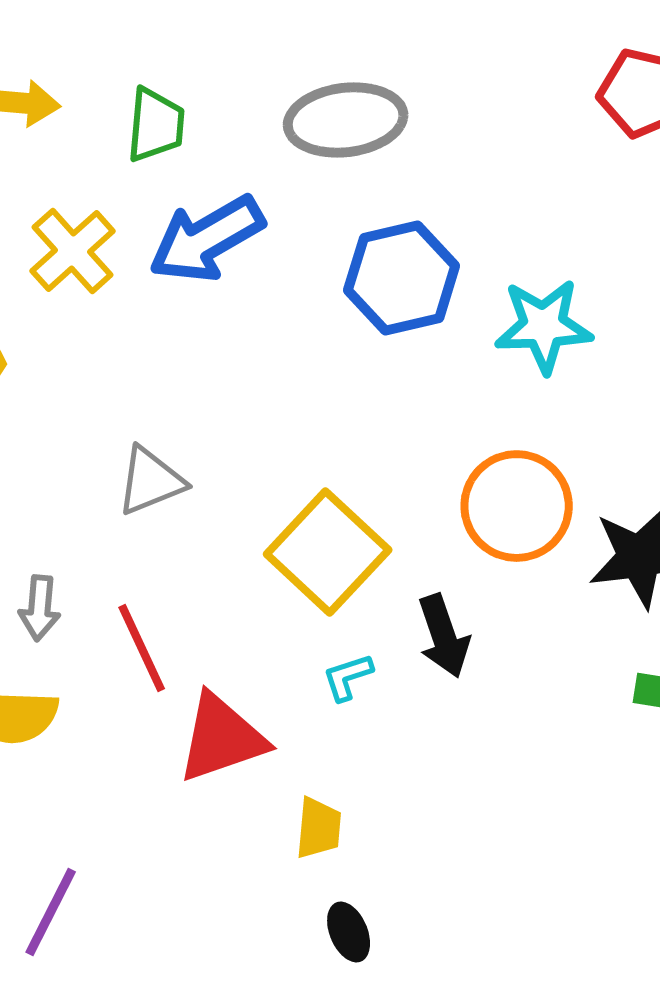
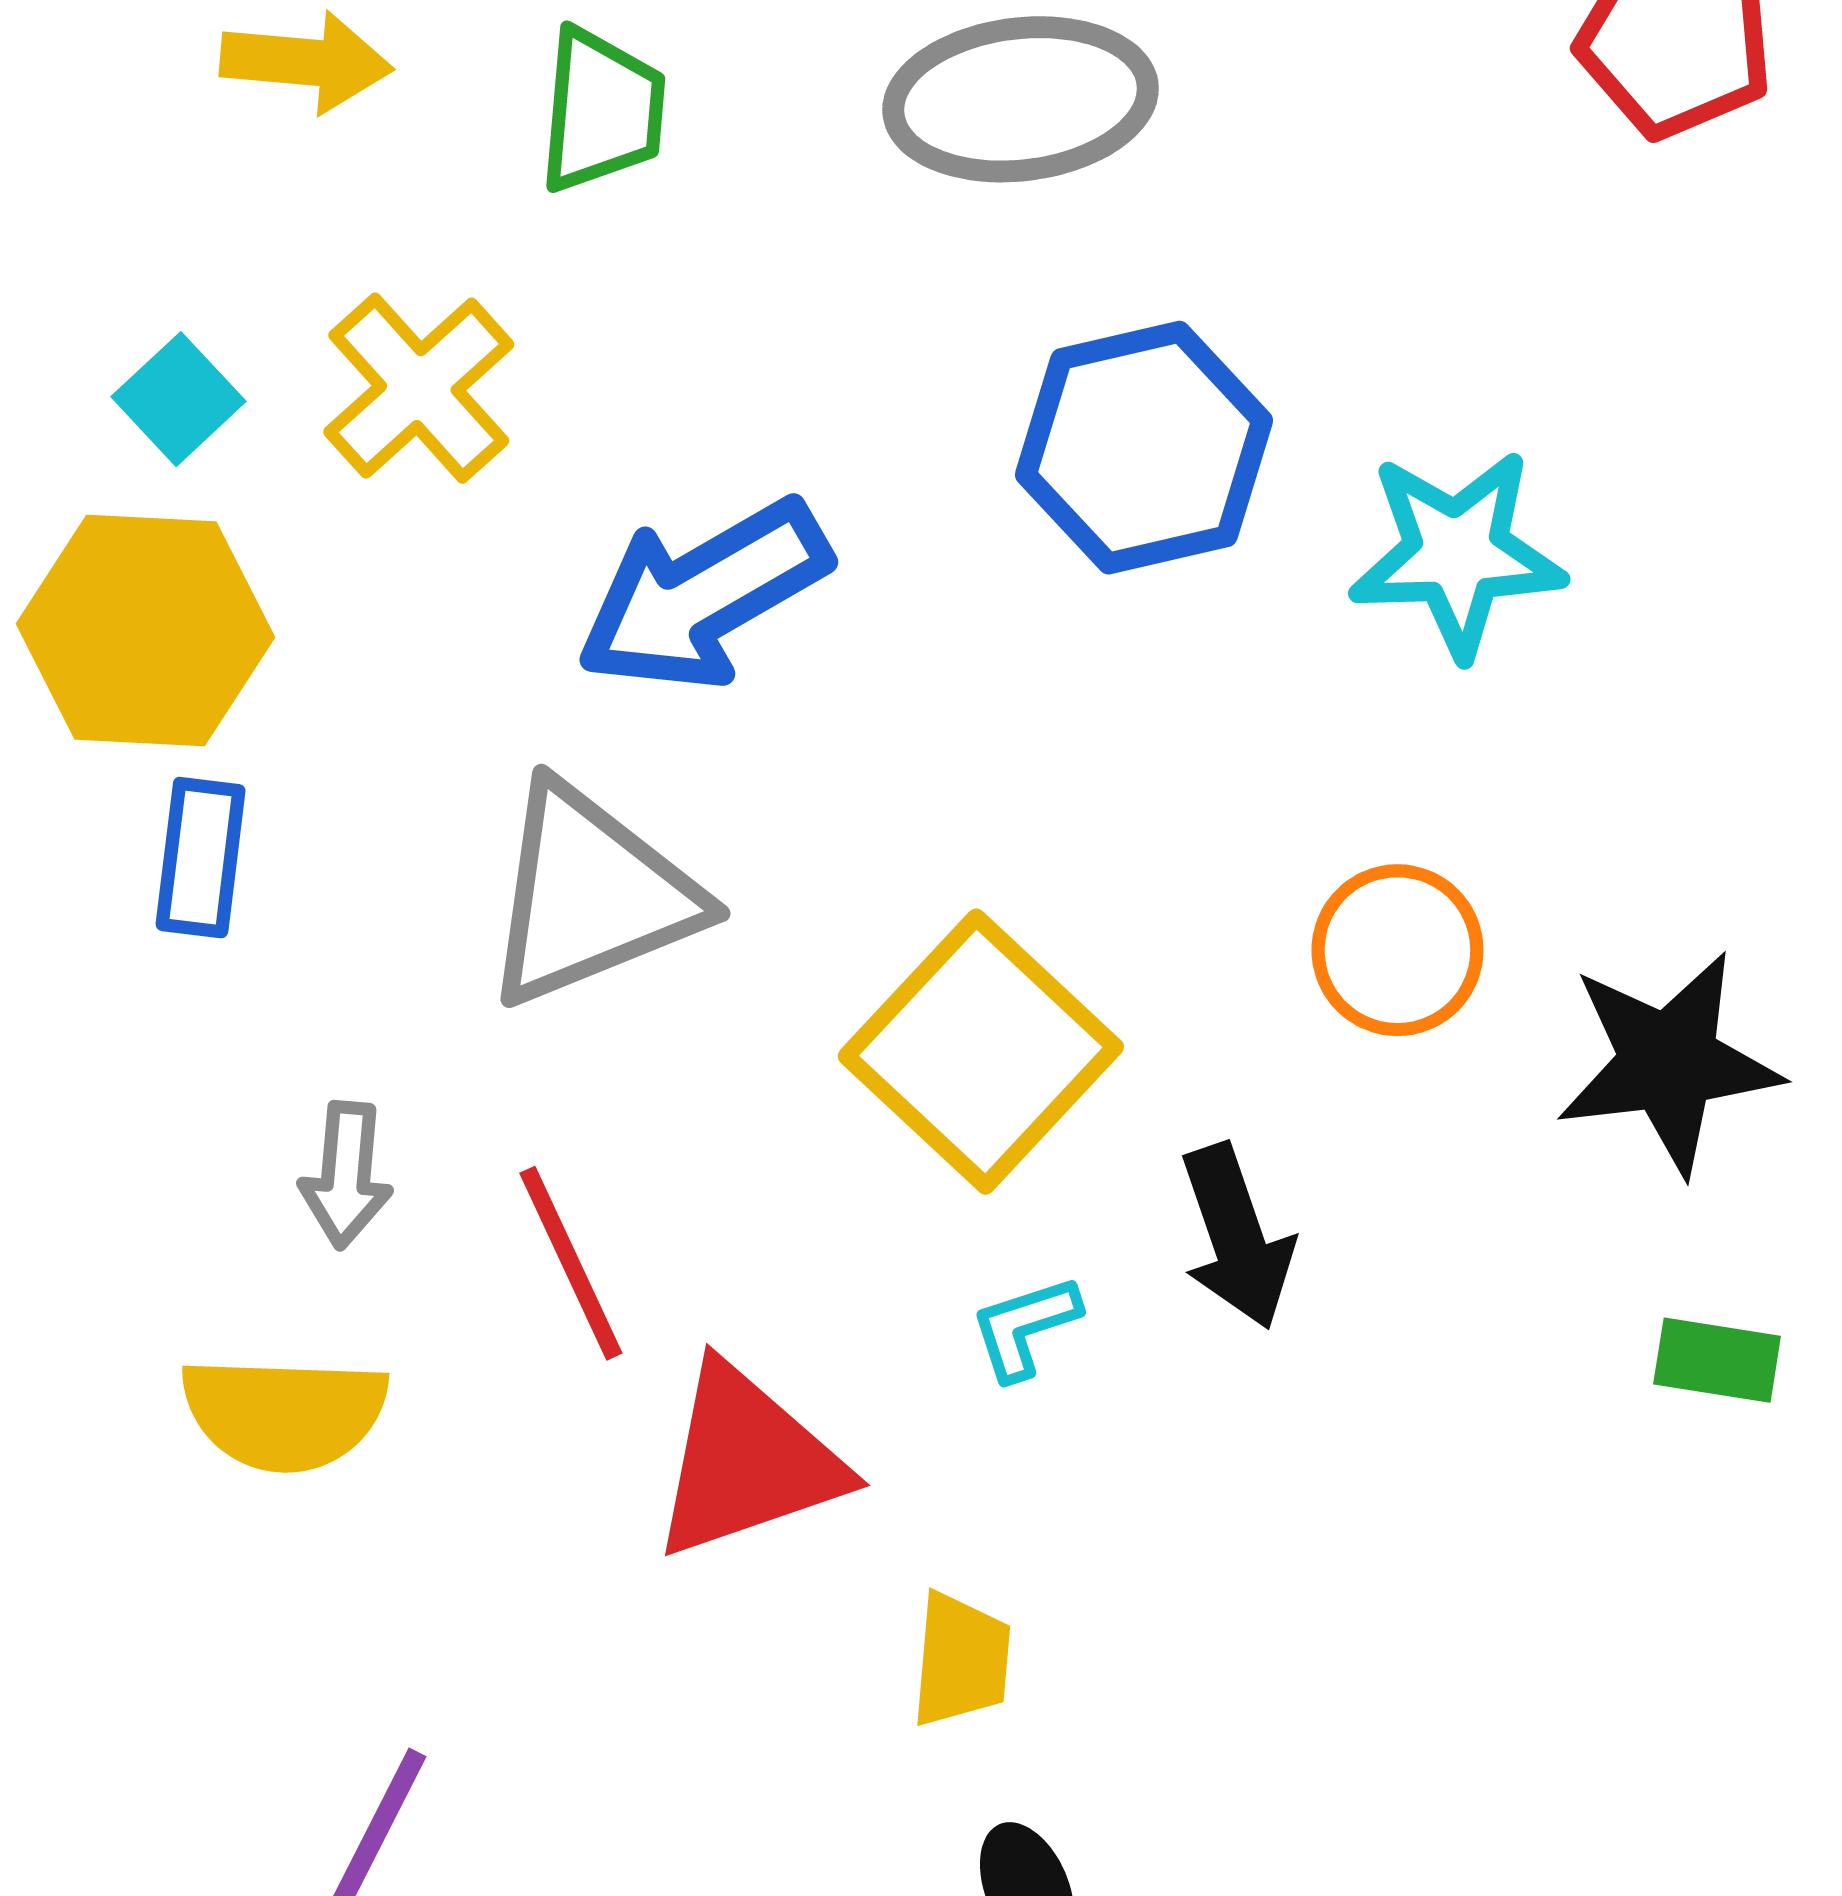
blue arrow: (207, 239) -> (703, 595), moved
gray triangle: (151, 481) -> (591, 895), size x1.5
orange circle: (517, 506) -> (1397, 950), size x0.7

